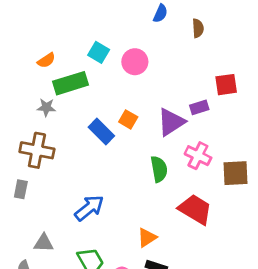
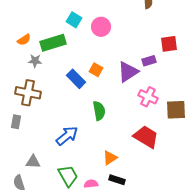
orange semicircle: (46, 60) -> (24, 40), moved
green semicircle: (159, 169) -> (99, 111), moved

